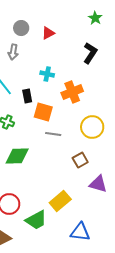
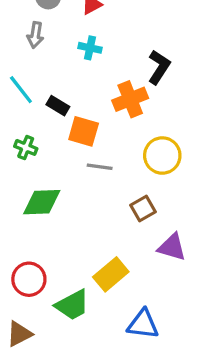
black L-shape: (90, 53) -> (159, 67), moved
cyan cross: (47, 74) -> (90, 48), moved
black rectangle: (27, 96) -> (58, 106), turned -48

